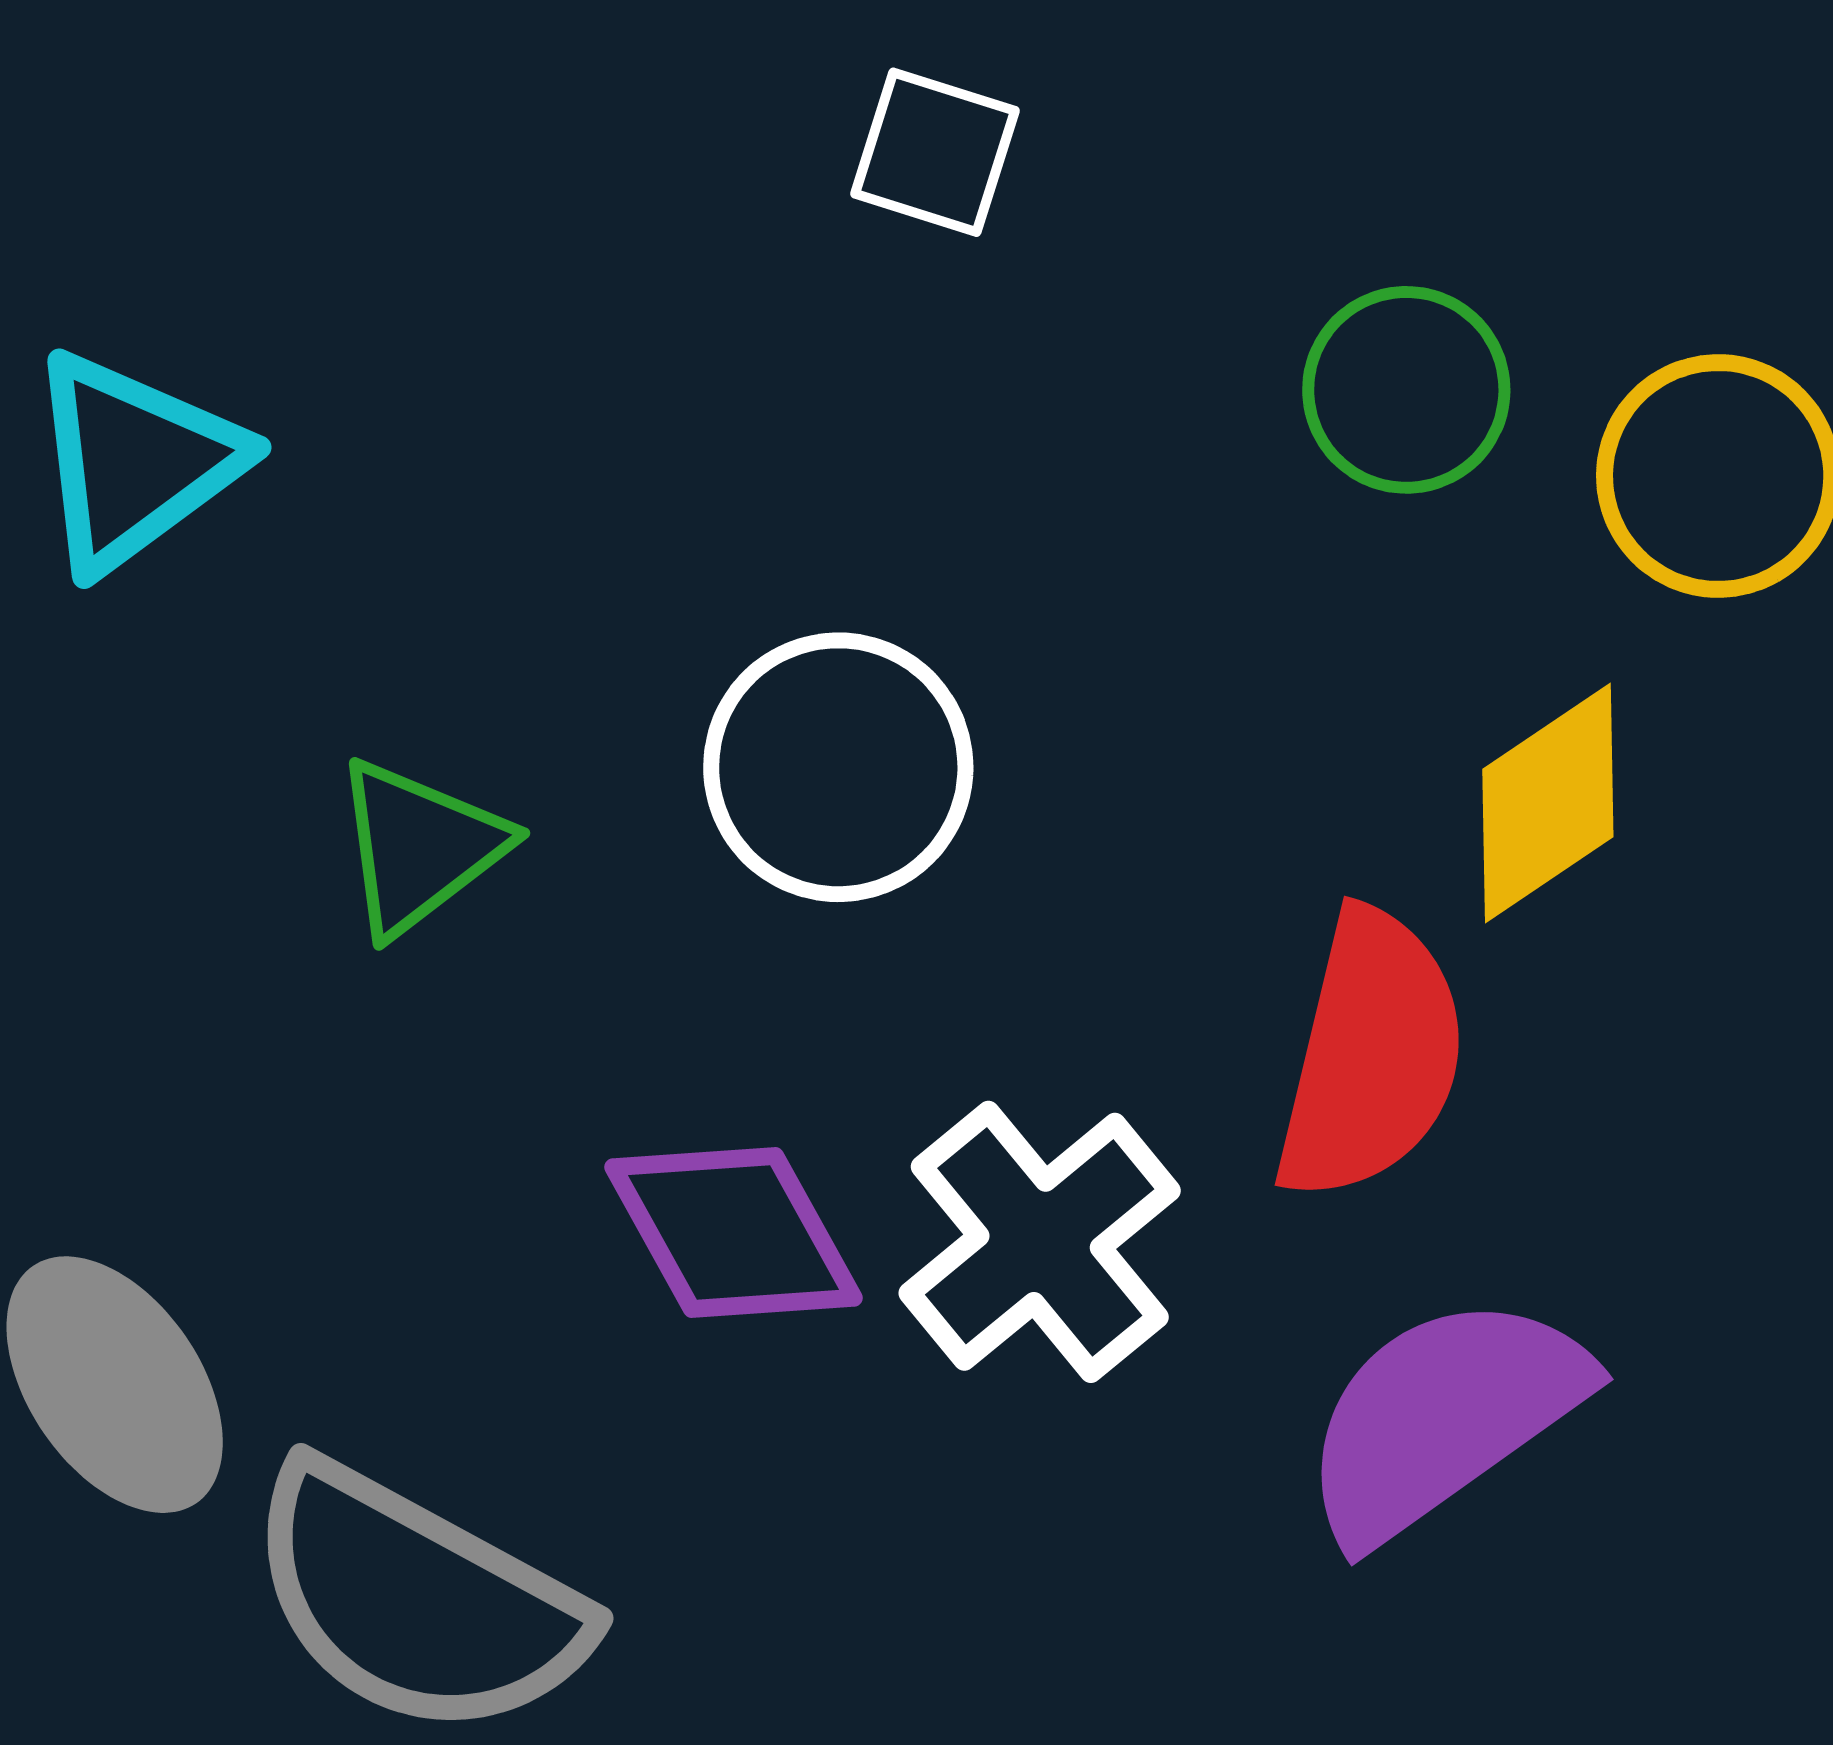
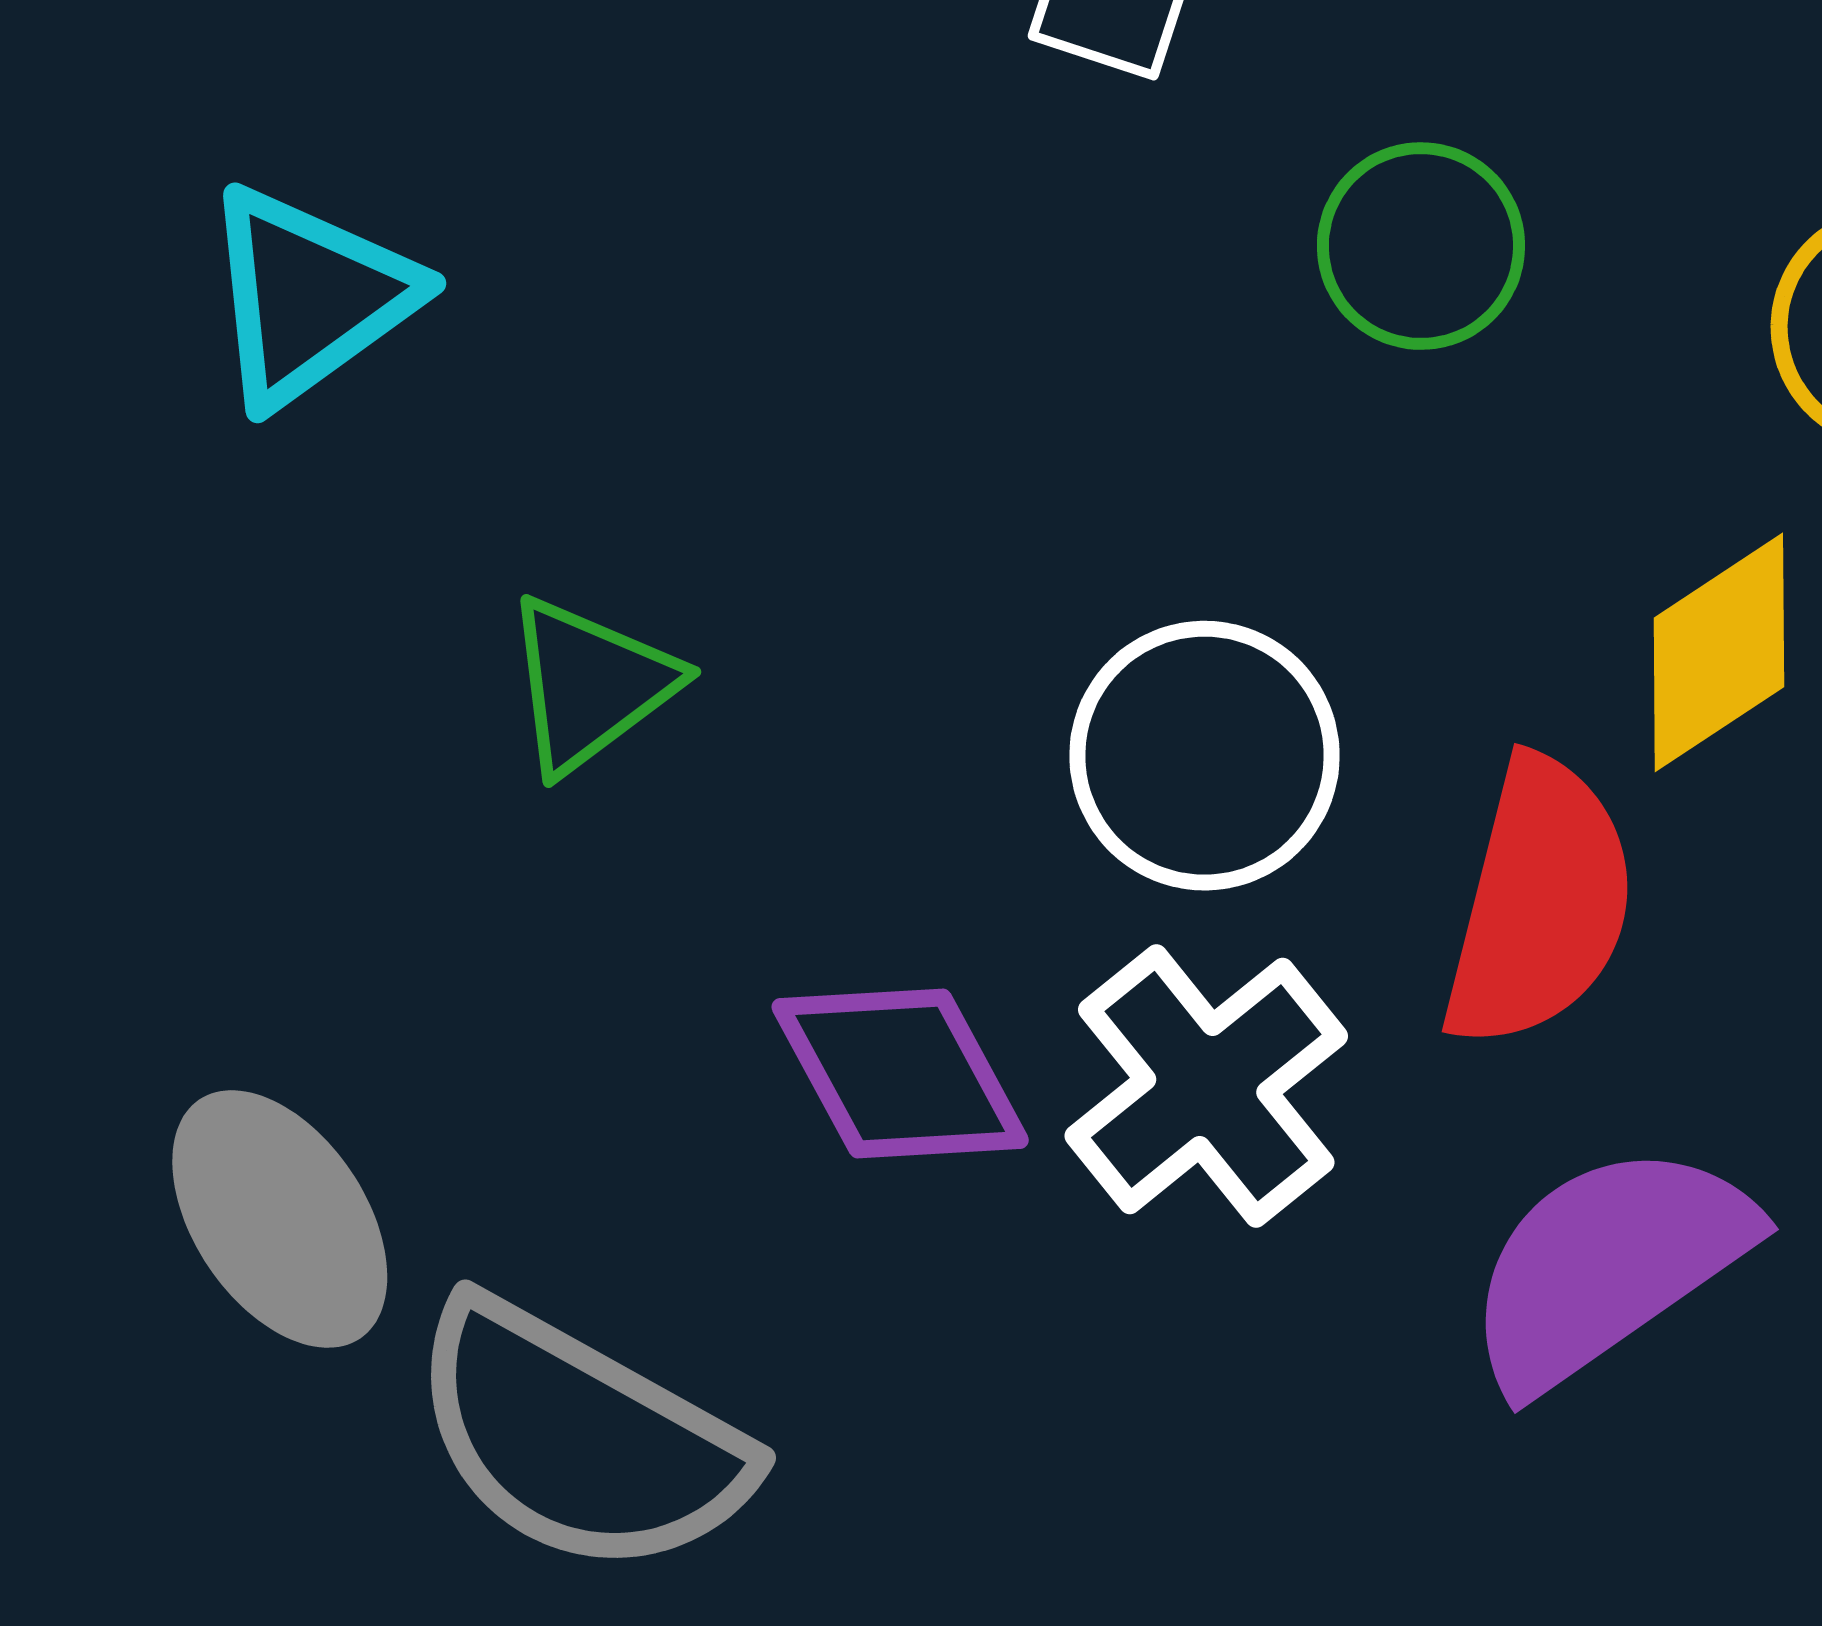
green circle: (1406, 390) -> (1421, 246), moved
white circle: (838, 767) -> (1205, 756), moved

